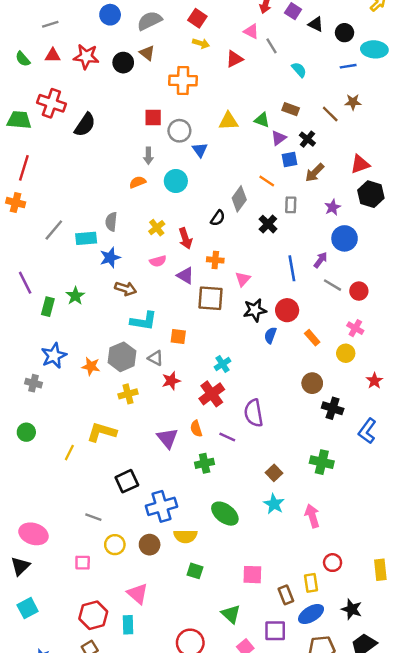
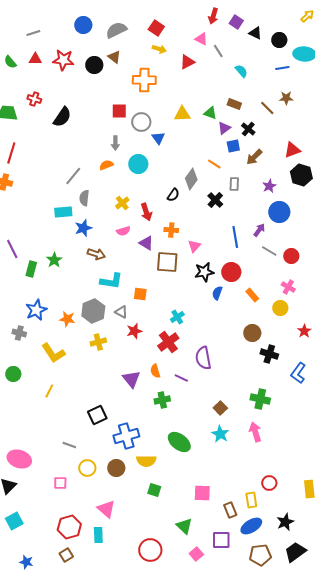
red cross: (51, 103) -> (34, 99), size x0.6
gray line: (54, 230) -> (73, 176), moved
yellow L-shape: (102, 432) -> (53, 353), moved, turned -140
pink arrow: (312, 516) -> (255, 432), moved
black star: (352, 609) -> (285, 522), turned 30

